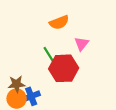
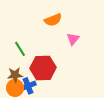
green line: (49, 55) -> (20, 49), moved
red hexagon: (64, 68) -> (43, 68), moved

